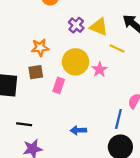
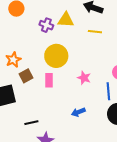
orange star: (40, 48) -> (13, 60), moved
yellow line: (117, 48) -> (95, 32), moved
pink star: (99, 70) -> (84, 78), moved

